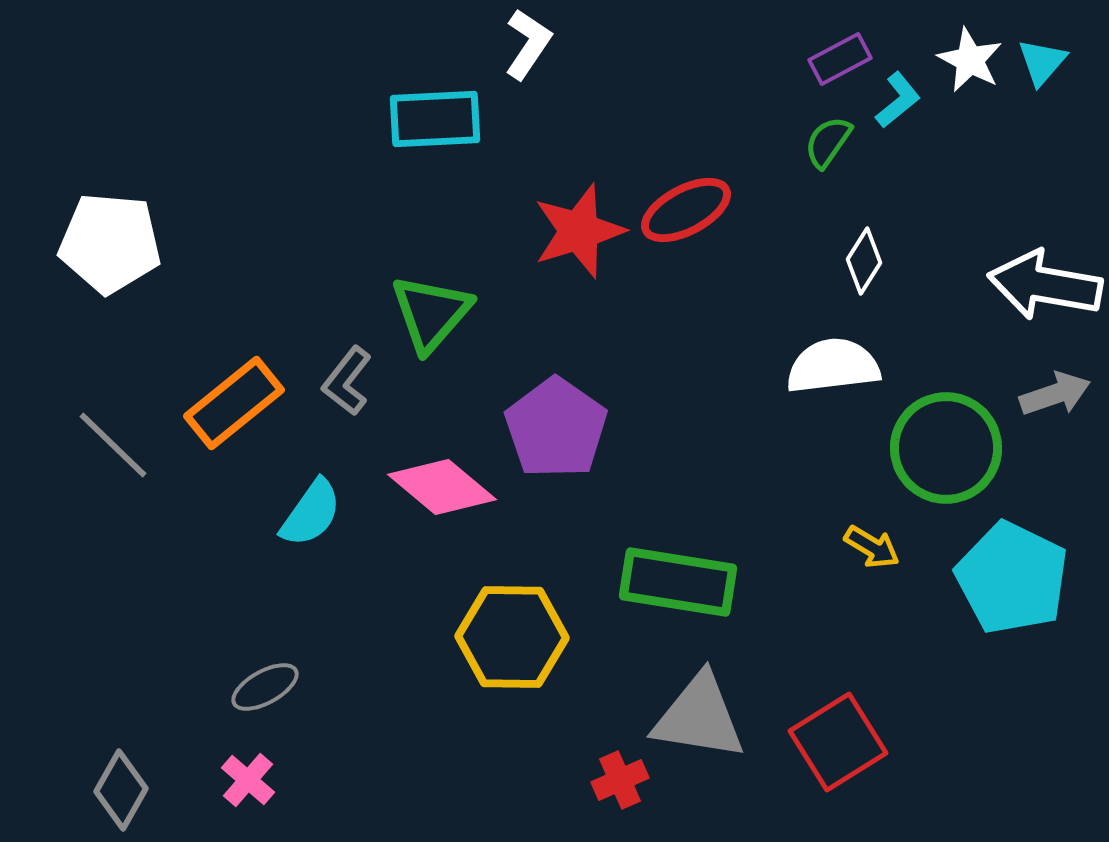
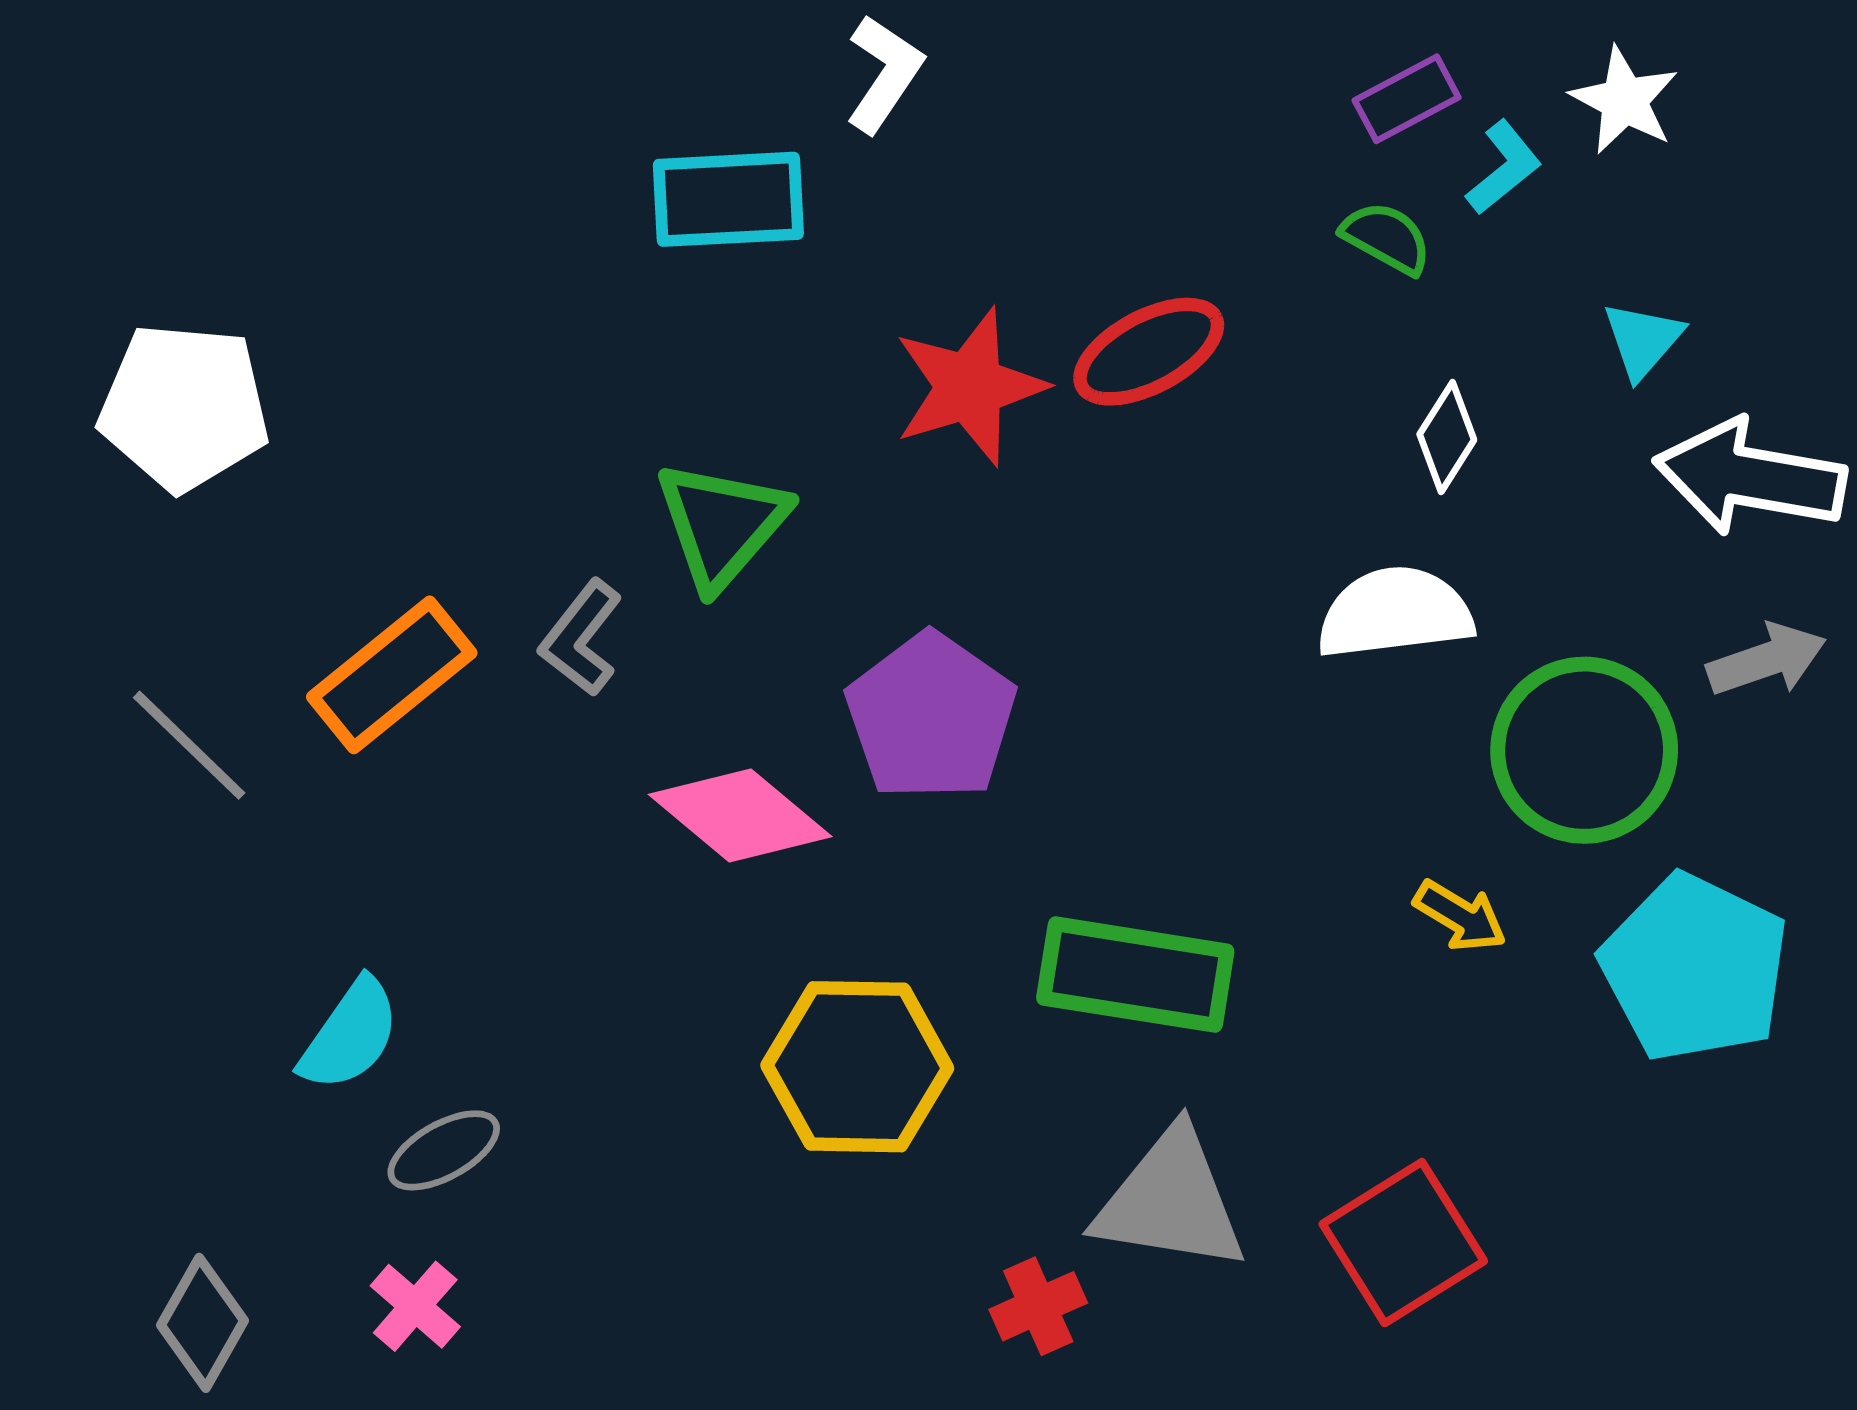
cyan triangle: (1042, 62) -> (1643, 340), moved
green semicircle: (828, 142) -> (1387, 238), turned 84
cyan semicircle: (311, 513) -> (350, 1035), moved

